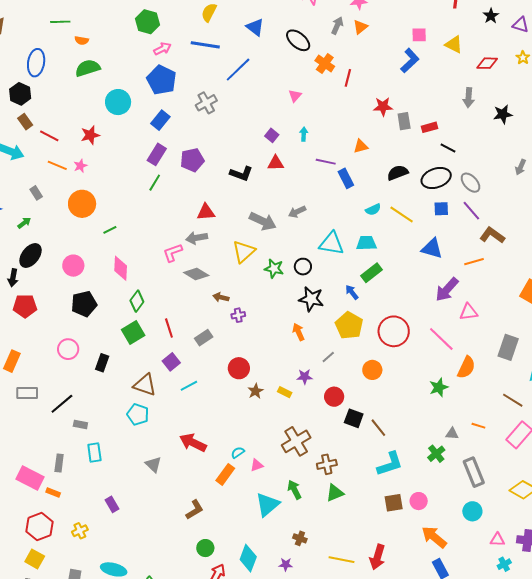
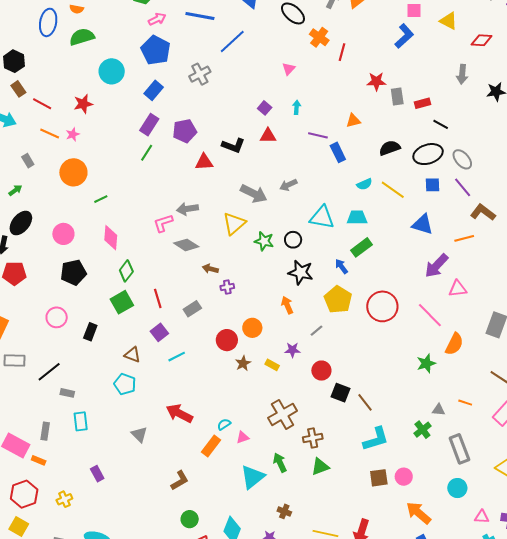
blue ellipse: (36, 63) -> (48, 22), moved
red triangle: (206, 212) -> (204, 162), moved
orange circle: (372, 370) -> (252, 328), moved
brown triangle: (145, 385) -> (132, 355), size x0.7

